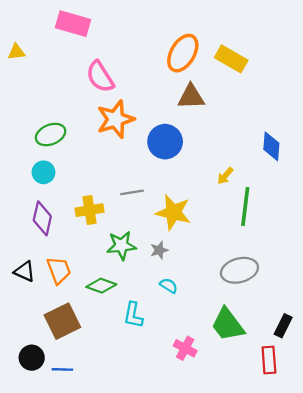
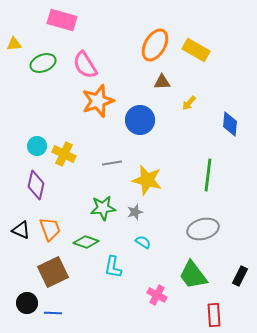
brown triangle: (191, 97) -> (162, 82), size x0.7
green ellipse: (51, 135) -> (43, 63), moved
yellow arrow: (225, 176) -> (189, 103), moved
yellow cross: (90, 210) -> (64, 154), moved, turned 35
red rectangle: (269, 360) -> (214, 315), moved

